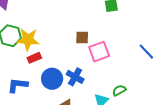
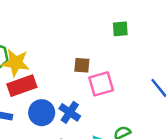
red rectangle: (34, 58) -> (22, 86), size x1.6

